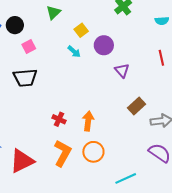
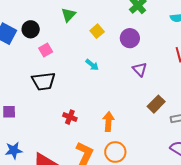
purple circle: (104, 45) -> (130, 38), moved
cyan arrow: (74, 52) -> (92, 65), moved
red cross: (59, 119) -> (70, 117), moved

